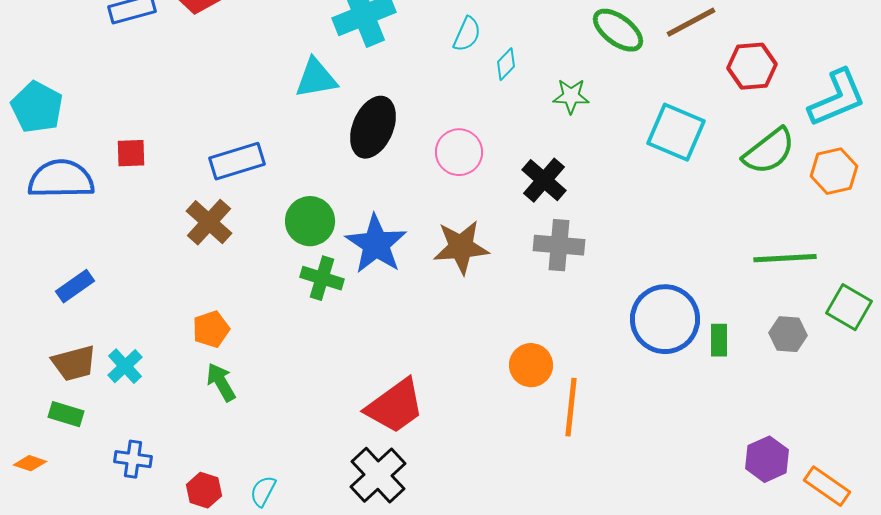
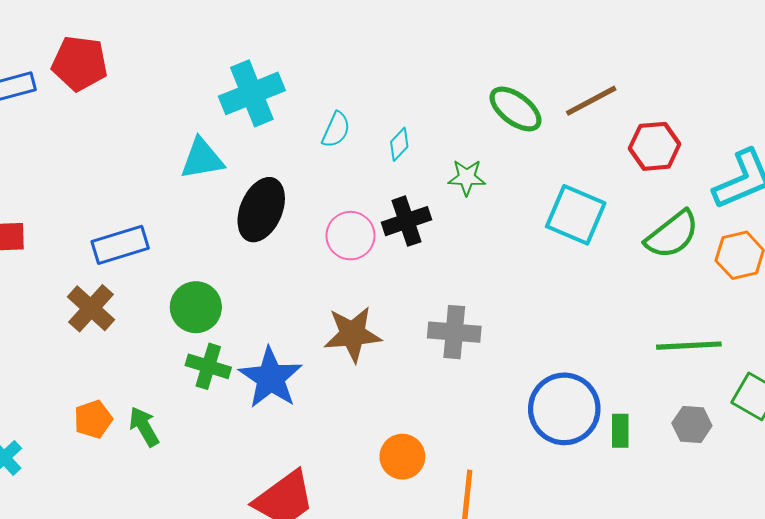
cyan semicircle: (467, 34) -> (336, 130), moved
black cross: (544, 180) -> (407, 221), moved, turned 30
blue star: (376, 244) -> (271, 378), moved
orange circle: (531, 365) -> (402, 457), moved
green arrow: (221, 382) -> (144, 427), moved

